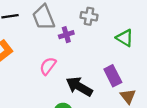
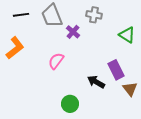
purple cross: (66, 35) -> (73, 32), turned -32
black arrow: (79, 87) -> (96, 82), moved, size x0.7

